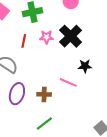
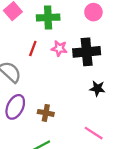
black cross: (71, 36) -> (87, 52), turned 30
pink line: (68, 82) -> (94, 133), moved

